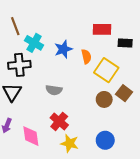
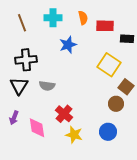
cyan cross: (34, 43) -> (53, 18), moved, turned -30
orange semicircle: (86, 57) -> (83, 18), moved
gray semicircle: (54, 90) -> (47, 86), moved
brown circle: (104, 99) -> (116, 104), moved

